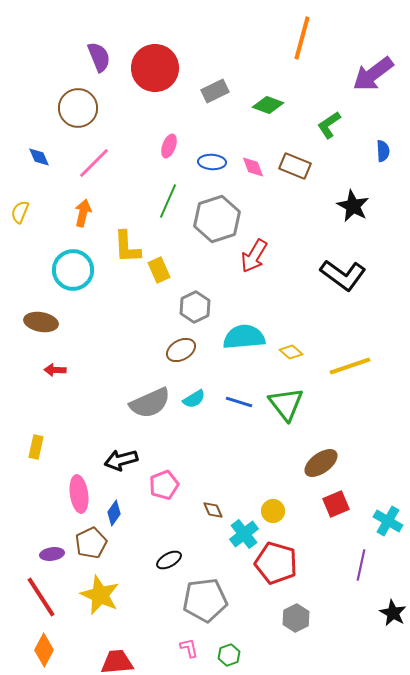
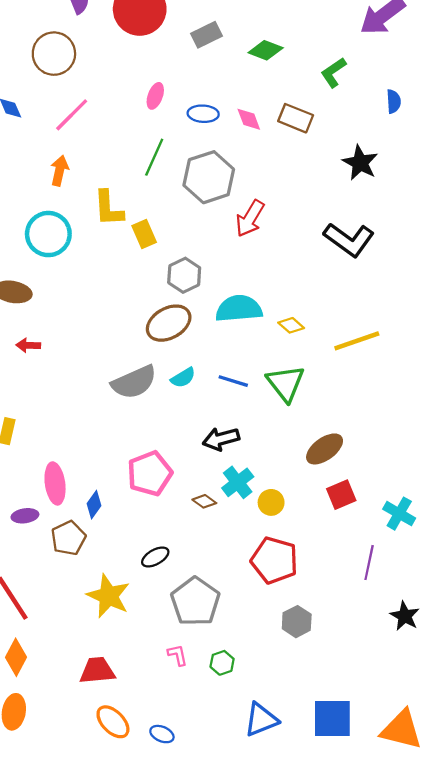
brown ellipse: (181, 350) -> (169, 323), size x1.4
black arrow: (121, 460) -> (221, 439), moved
pink pentagon: (164, 485) -> (150, 473), size x1.4
brown diamond: (213, 510) -> (204, 501), turned -30
cyan cross: (244, 534) -> (238, 482), moved
purple ellipse: (52, 554) -> (25, 516), moved
yellow star: (100, 595) -> (108, 596), moved
gray pentagon: (205, 600) -> (195, 602), turned -30

